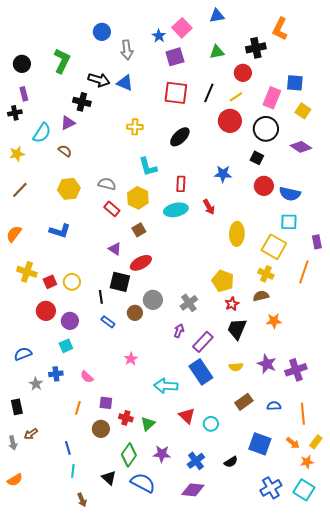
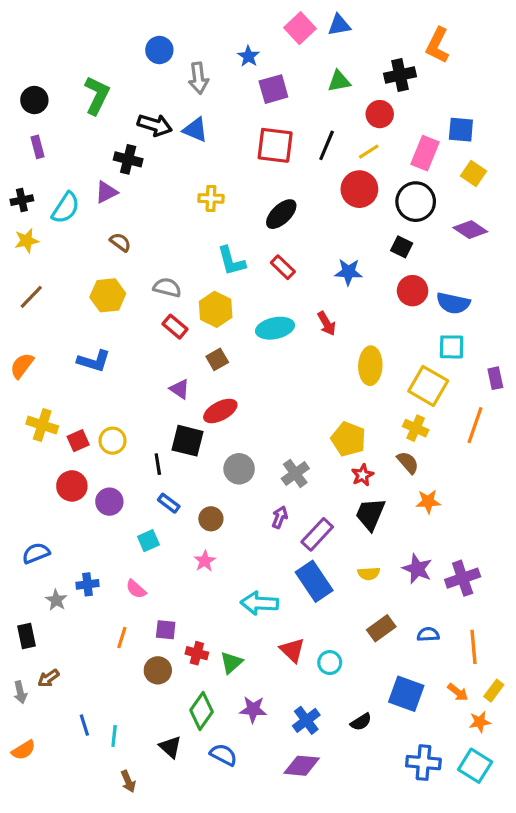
pink square: (182, 28) -> (300, 28), moved
black cross: (15, 113) -> (22, 200), moved
brown semicircle: (65, 151) -> (120, 242), moved
red rectangle: (181, 184) -> (283, 267), moved, turned -49
brown semicircle: (261, 296) -> (408, 463), turned 63
brown circle: (135, 313) -> (211, 519), moved
cyan square: (66, 346) -> (148, 541), moved
blue line: (68, 448) -> (84, 725), moved
blue semicircle: (143, 483) -> (223, 755), size x0.7
blue cross: (271, 488) -> (423, 763), turned 35

